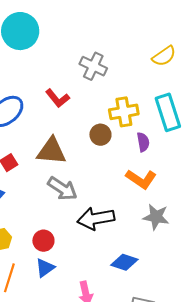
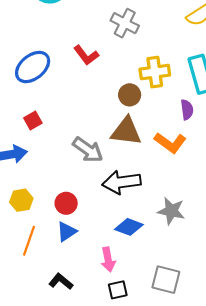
purple semicircle: (143, 142) -> (187, 110), moved
brown triangle: (52, 151) -> (126, 131), moved
gray star: (156, 217) -> (171, 211), moved
blue diamond: (124, 262) -> (129, 227), moved

